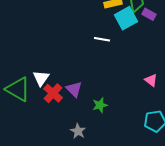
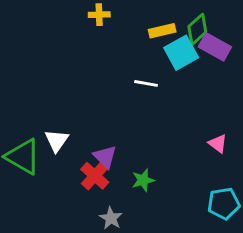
purple rectangle: (149, 14) -> (215, 47), size x1.5
red cross: (53, 93) -> (95, 176), moved

